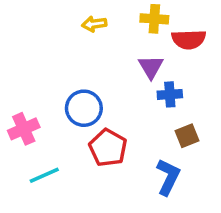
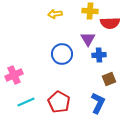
blue circle: (84, 108) -> (62, 54), moved
red pentagon: (108, 148) -> (59, 102), moved

